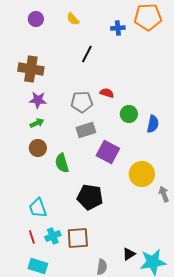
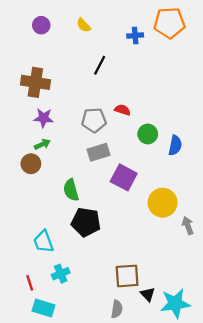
brown circle: (38, 148) -> (31, 164), moved
black pentagon: (90, 197) -> (86, 222), moved
red line: (32, 237) -> (30, 283), moved
brown square: (78, 238) -> (127, 276), moved
black triangle: (129, 254) -> (148, 294), turned -40

